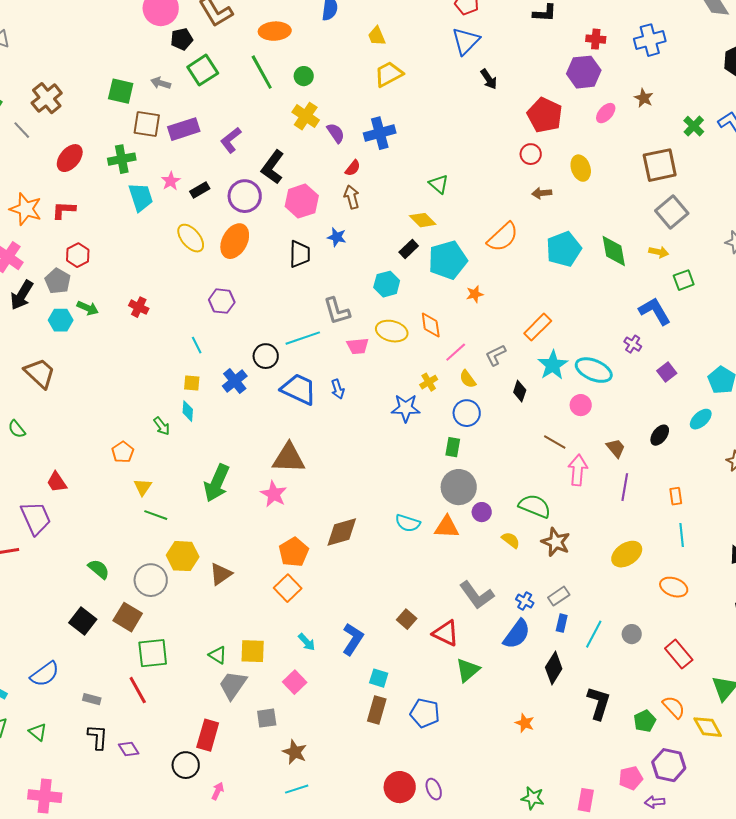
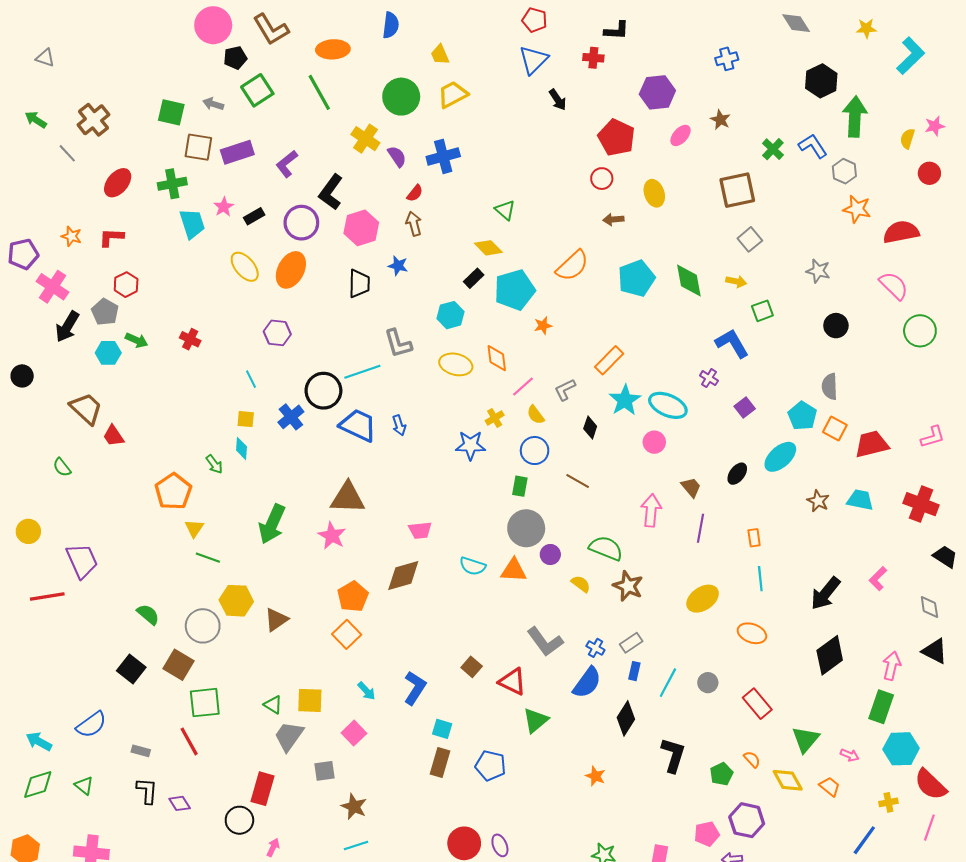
red cross: (596, 39) -> (593, 58), moved
blue cross: (650, 40) -> (727, 59), size x0.7
green circle: (304, 76) -> (401, 97), moved, size x1.8
orange star: (26, 209) -> (71, 236), size x0.6
gray square: (672, 212) -> (750, 239), size x0.7
pink trapezoid: (358, 346) -> (420, 530), moved
black circle: (266, 356) -> (323, 391), size x1.4
cyan ellipse: (701, 419) -> (780, 457), size x1.4
brown line: (555, 442) -> (578, 481), moved
orange pentagon: (123, 452) -> (173, 491), size x1.6
red trapezoid: (57, 482) -> (113, 436), moved
orange semicircle: (674, 707) -> (752, 759), size x0.7

